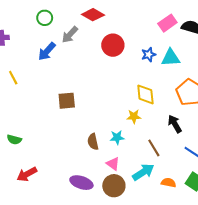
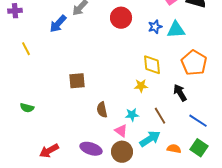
brown square: (67, 101) -> (77, 81), moved
cyan star: (117, 137) -> (132, 115), moved
red arrow: (27, 174) -> (49, 151), moved

